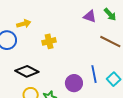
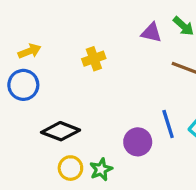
yellow arrow: (24, 24) -> (30, 51), moved
yellow cross: (49, 41) -> (94, 59), moved

